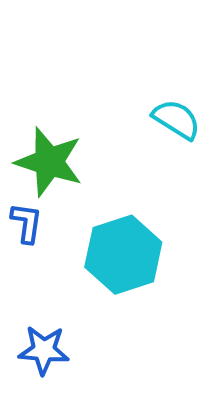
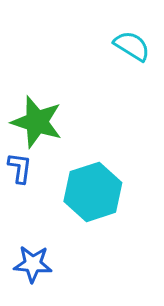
cyan semicircle: (176, 119) -> (132, 46), moved

